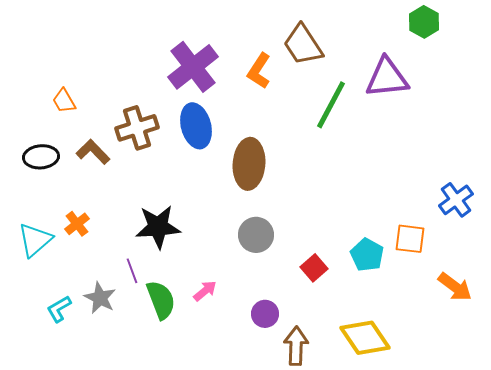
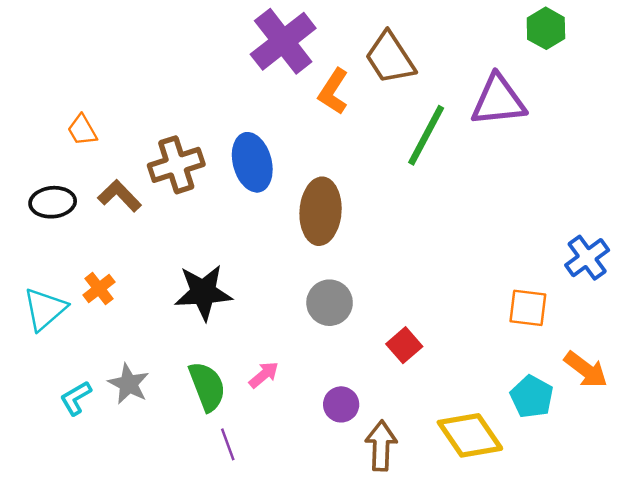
purple cross: (193, 67) -> (283, 41), moved
cyan pentagon: (367, 255) -> (532, 397), moved
purple line: (132, 271) -> (228, 444), moved

